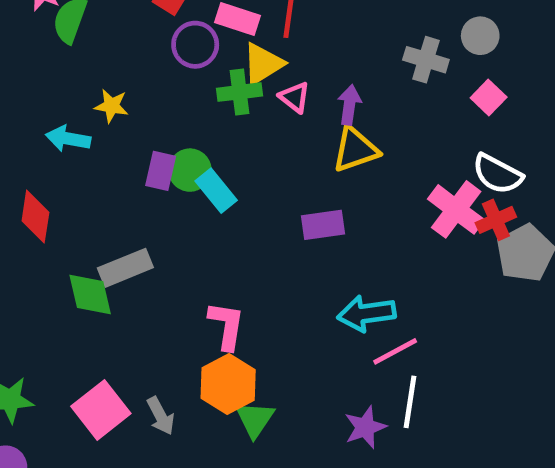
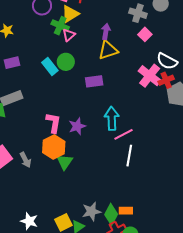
green cross: (240, 92) -> (60, 26), turned 30
pink triangle: (295, 97) -> (69, 35), moved, turned 40
pink square: (489, 98) -> (145, 34), moved
green circle: (190, 170) -> (66, 62), moved
purple rectangle: (161, 171) -> (12, 63), moved, turned 63
cyan arrow: (366, 313) -> (112, 118), turned 95
purple star: (365, 427) -> (77, 126), moved

